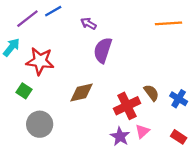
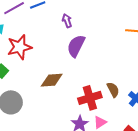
purple arrow: (88, 24) -> (67, 21), turned 32
red star: (40, 61) -> (19, 47), turned -30

